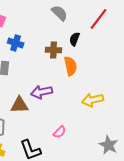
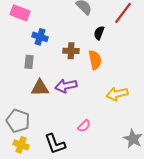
brown cross: (54, 50) -> (71, 51), moved
brown triangle: (20, 105) -> (40, 88), moved

